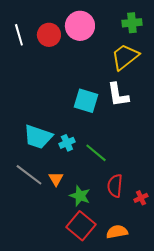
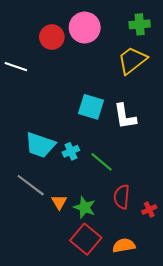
white line: (19, 35) -> (16, 67), moved, turned -55
white L-shape: (118, 95) -> (125, 116), moved
orange triangle: (56, 179) -> (59, 202), moved

